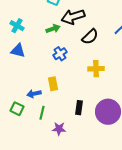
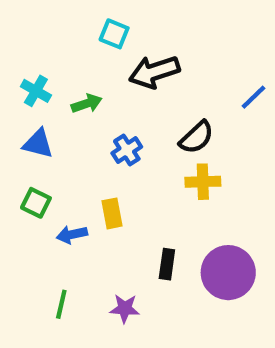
green arrow: (53, 29) -> (87, 104), moved
black semicircle: (90, 37) -> (197, 137), moved
green square: (17, 109) -> (36, 203), moved
green line: (42, 113) -> (61, 304), moved

